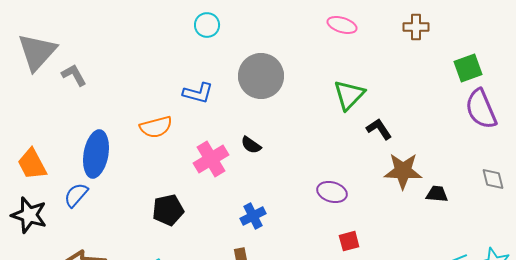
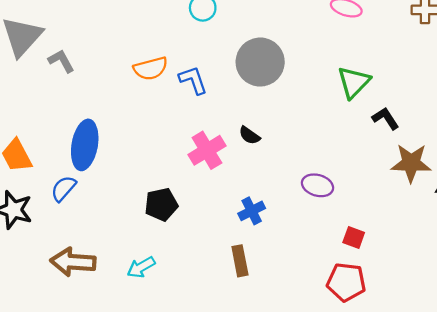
blue L-shape: (198, 93) -> (193, 80), turned -124
orange semicircle: (156, 127) -> (151, 68), moved
purple ellipse: (332, 192) -> (318, 185), moved
red square: (349, 241) -> (354, 237), turned 35

